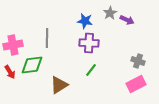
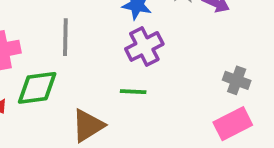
purple cross: (89, 43) -> (144, 46), turned -30
green line: (91, 70) -> (133, 92), moved, turned 56

